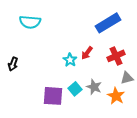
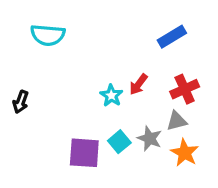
blue rectangle: (108, 23) -> (172, 37), size x0.7
gray triangle: (127, 78) -> (177, 121), moved

